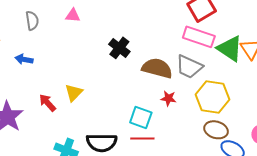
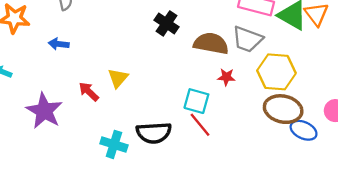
brown ellipse: (216, 130) -> (283, 109), size x1.4
red line: (142, 138) -> (200, 125), turned 55

